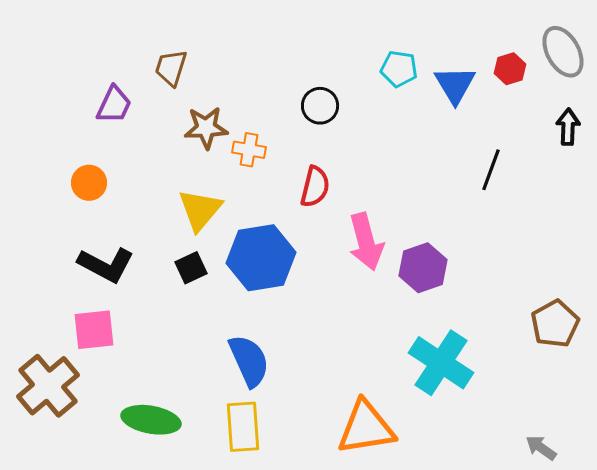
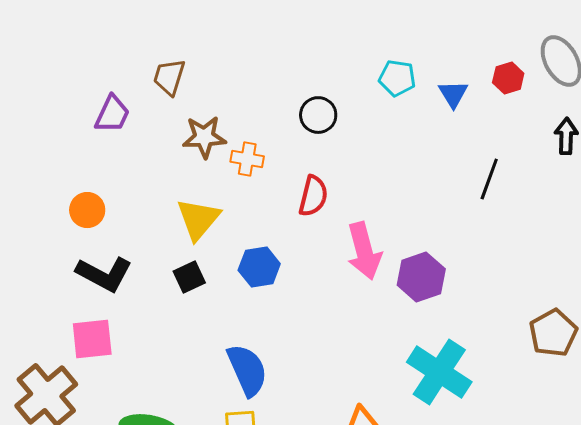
blue triangle: (455, 85) -> (453, 94), size x0.7
orange circle: (89, 183) -> (87, 210), moved
blue hexagon: (261, 258) -> (259, 267), size x0.6

